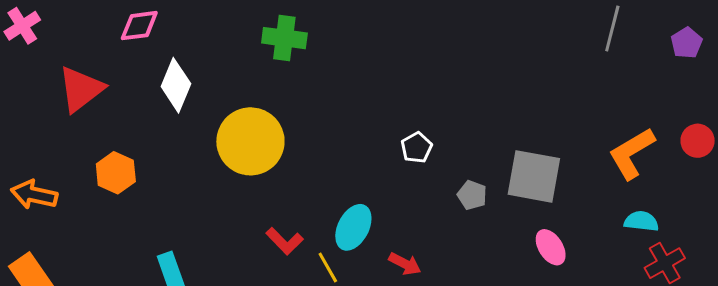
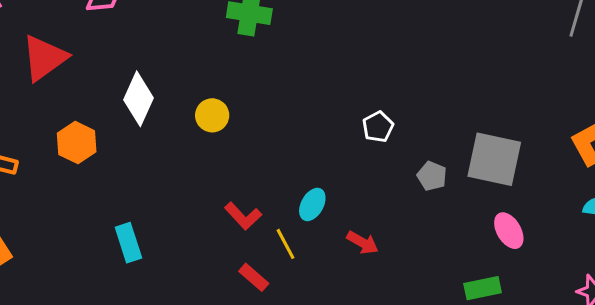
white diamond: (176, 85) -> (138, 99), moved
yellow circle: (250, 141) -> (212, 115), size x0.5
cyan ellipse: (353, 227) -> (312, 204), size x0.7

